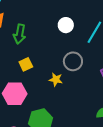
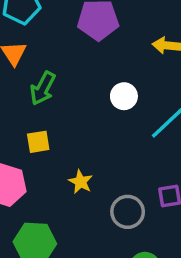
gray circle: (73, 61) -> (128, 212), moved

